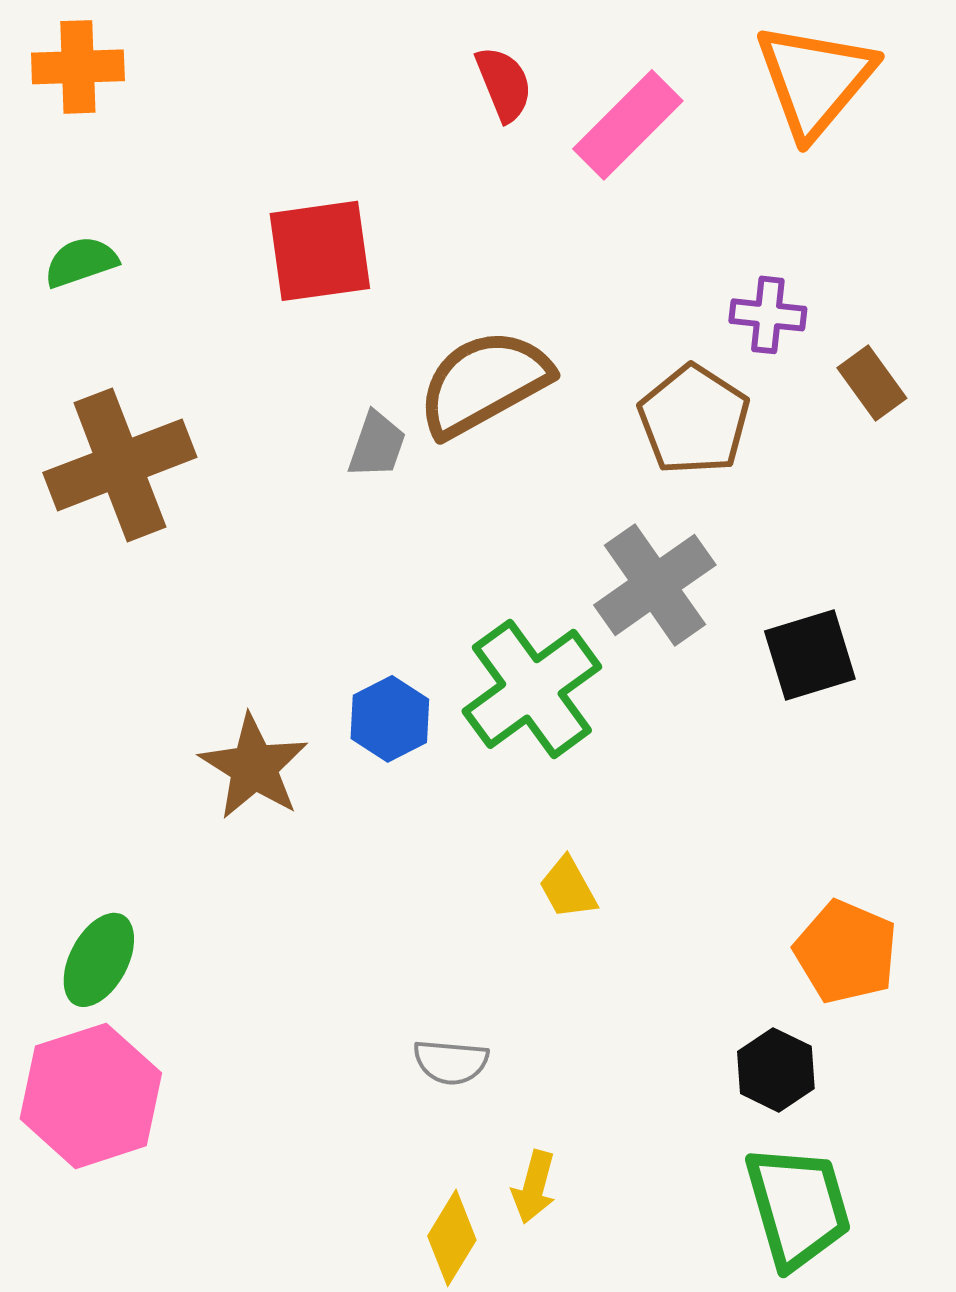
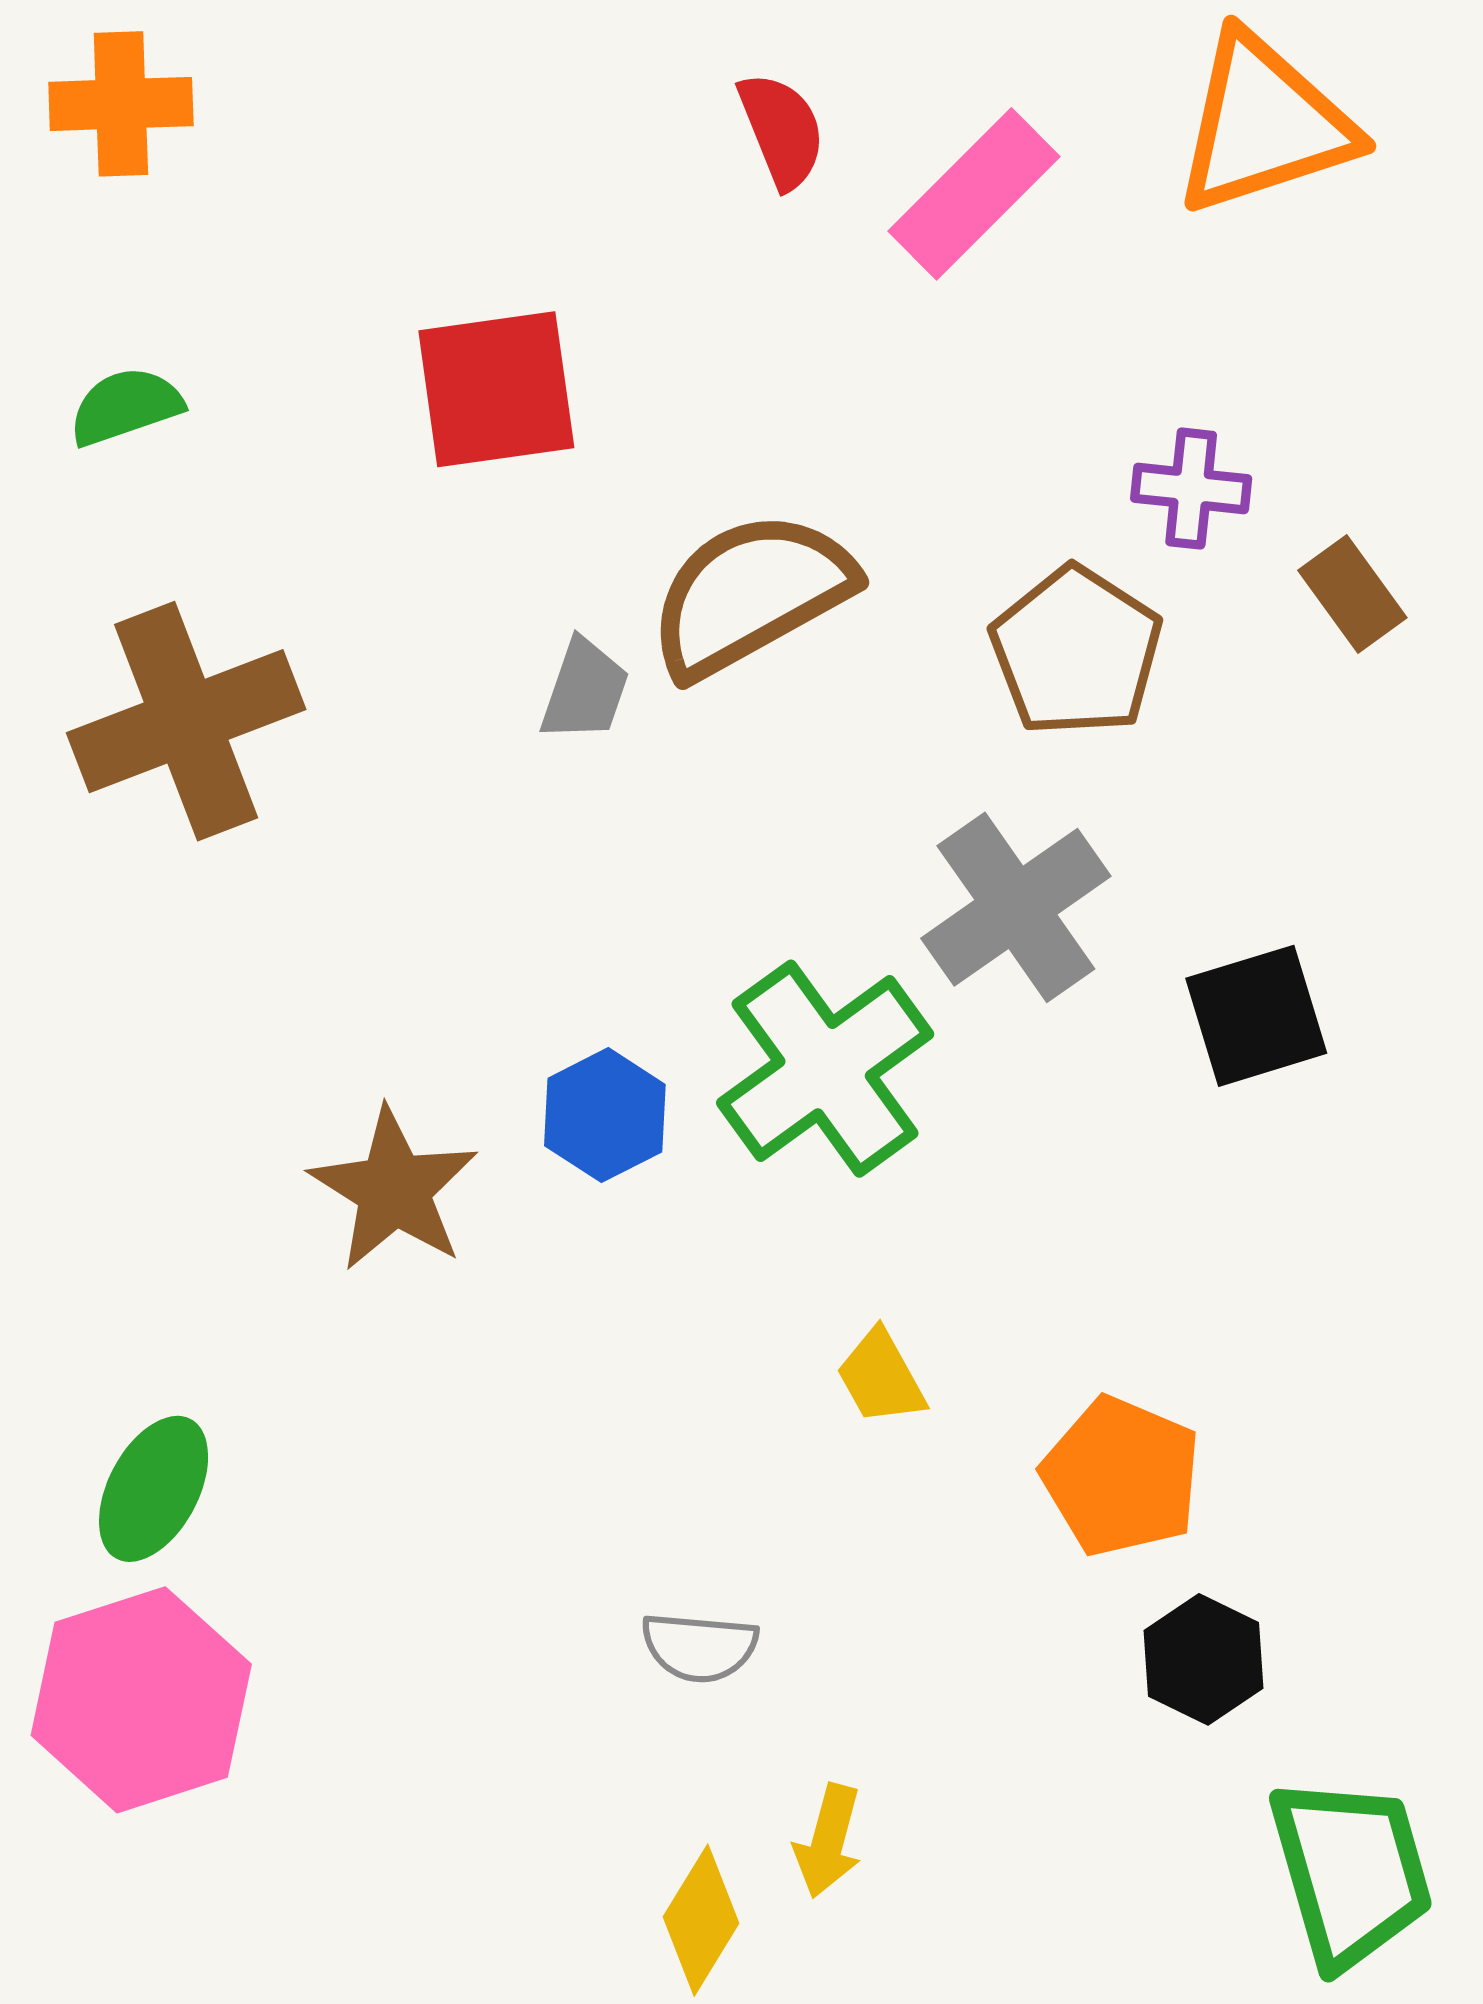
orange triangle: (815, 80) -> (1264, 124), turned 32
orange pentagon: (846, 952) -> (1121, 1476), moved
green trapezoid: (798, 1207) -> (1351, 1872), moved

